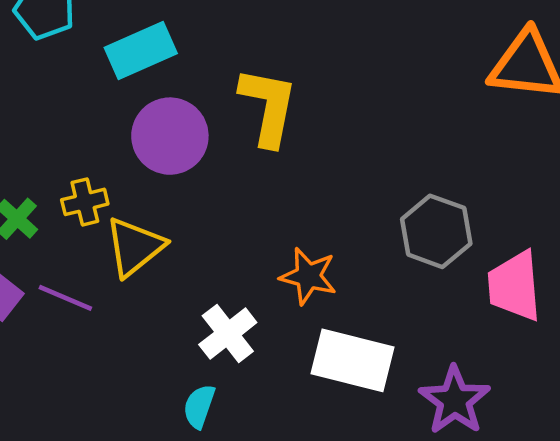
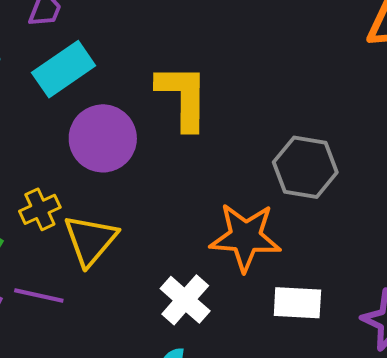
gray hexagon: (436, 231) -> (305, 167), moved
orange star: (308, 276) -> (245, 237), size x1.4
white rectangle: (352, 360) -> (297, 303), size x0.7

